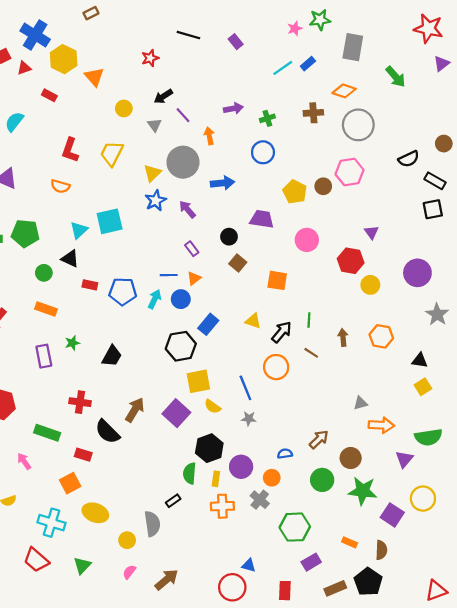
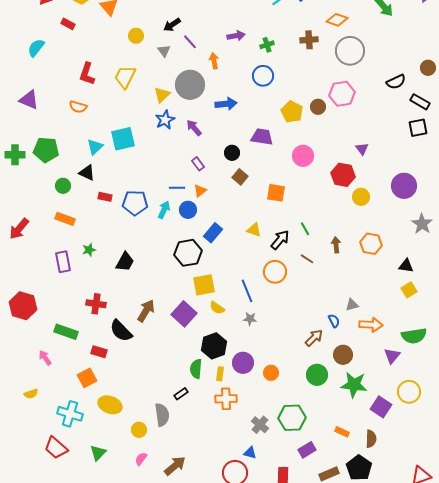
green line: (309, 320) -> (305, 229), turned -32
blue semicircle: (285, 454) -> (334, 321), moved, turned 72
gray cross: (260, 500) -> (260, 425), moved

